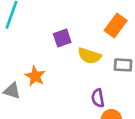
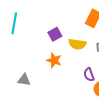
orange star: (35, 76) -> (54, 60), moved

